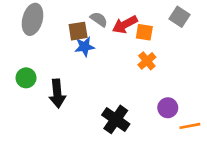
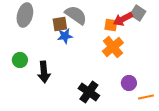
gray semicircle: (99, 19) -> (76, 15), size x1.6
red arrow: (125, 25) -> (123, 19), moved
orange cross: (147, 61) -> (113, 47), size x1.5

